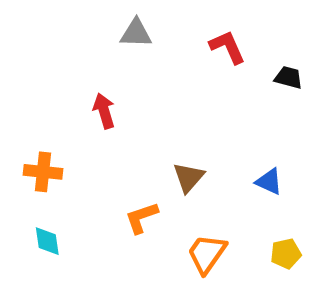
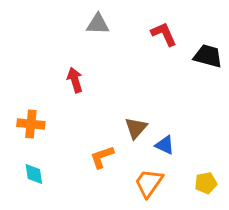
black trapezoid: (288, 78) -> (208, 56), size x1.4
blue triangle: (269, 182) -> (165, 145), moved

